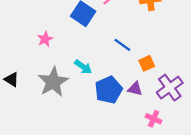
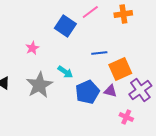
blue line: (122, 45) -> (99, 53), turned -42
orange square: (147, 63) -> (120, 69), size x1.6

